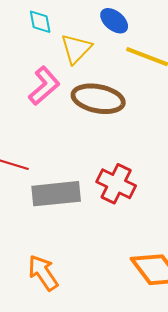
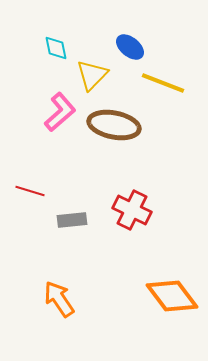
gray rectangle: (56, 194) -> (72, 220), size x0.6

